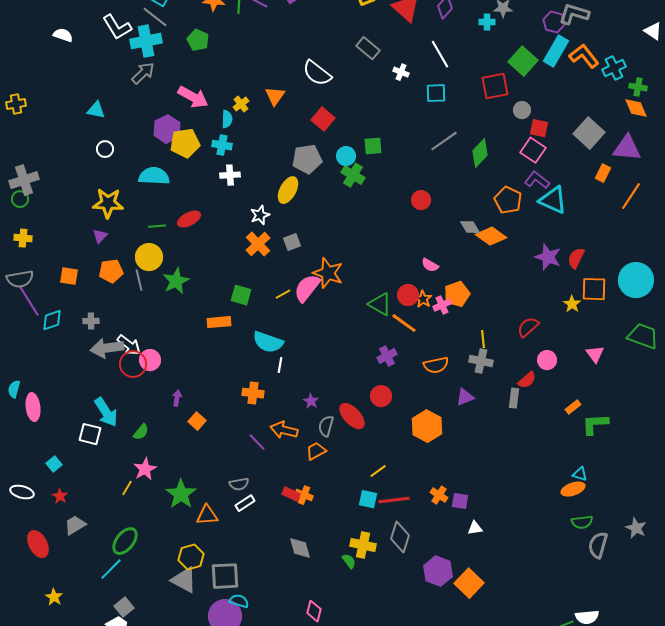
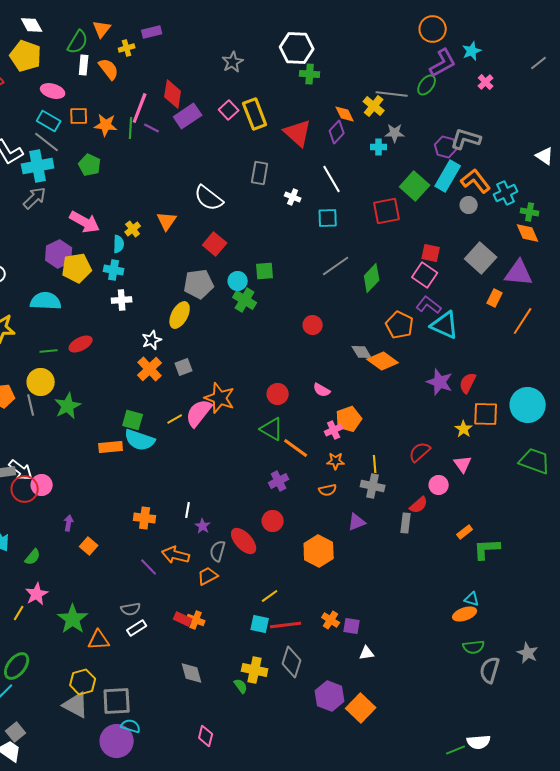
gray rectangle: (368, 48) -> (260, 173), turned 60
gray circle: (522, 110) -> (469, 205), moved
red circle: (408, 295) -> (278, 394), moved
orange star: (423, 299) -> (336, 461), moved, turned -30
cyan semicircle: (268, 342) -> (140, 440), moved
pink triangle: (595, 354) -> (463, 464), moved
white line: (280, 365) -> (188, 510), moved
orange semicircle: (436, 365) -> (328, 490), size x0.7

